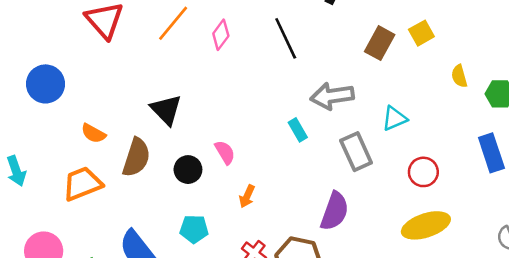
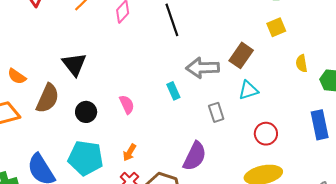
brown rectangle: (380, 43) -> (241, 55), moved
pink semicircle: (225, 152) -> (127, 105), moved
gray rectangle: (356, 152) -> (216, 112), size x0.7
orange arrow: (247, 196) -> (129, 152), moved
cyan pentagon: (194, 229) -> (86, 158), size x1.6

